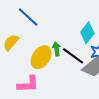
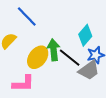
green arrow: (56, 49) -> (54, 50), size x1.5

